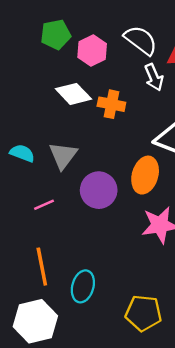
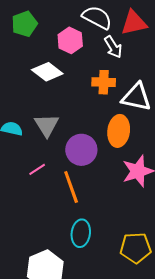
pink hexagon: (92, 51) -> (70, 40), moved
orange cross: (111, 104) -> (104, 82), moved
orange line: (42, 267) -> (71, 187), moved

